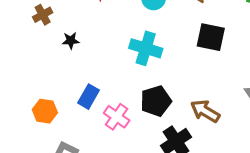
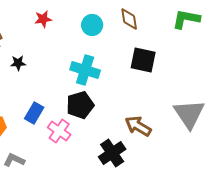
black pentagon: (156, 101) -> (80, 105), moved

